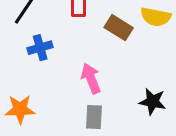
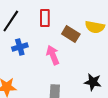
pink arrow: (91, 78) -> (53, 55), moved

